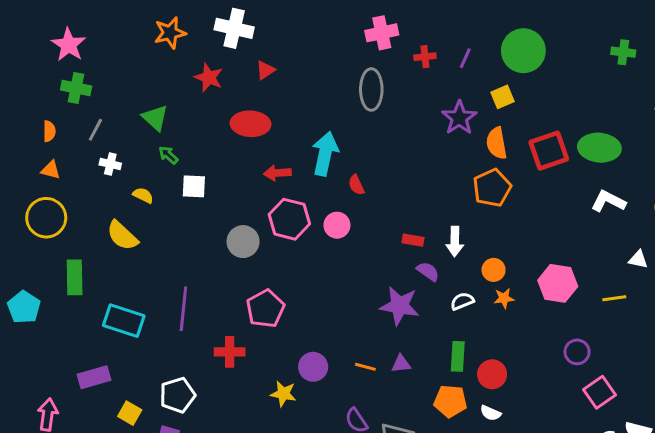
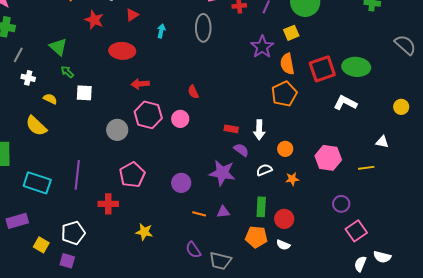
cyan arrow: (325, 154) -> (161, 31), moved, size x0.5
white L-shape: (608, 201) -> (345, 103), moved
orange star: (504, 298) -> (292, 179), moved
purple circle: (313, 367) -> (181, 183), moved

